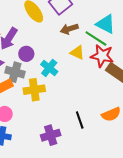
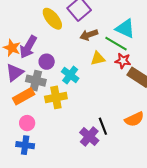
yellow triangle: (77, 53) -> (98, 58), turned -35
red star: (102, 56) -> (123, 61), size x0.7
purple cross: (51, 135) -> (89, 137), moved, turned -30

